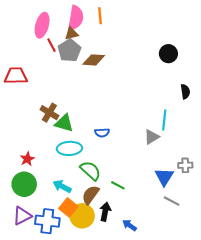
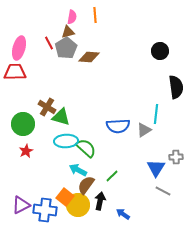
pink semicircle: (76, 18) -> (72, 17), size x0.6
pink ellipse: (42, 25) -> (19, 48), moved
black semicircle: (185, 92) -> (176, 87), size x1.6
blue semicircle: (102, 133) -> (118, 126), moved, size x1.6
green semicircle: (90, 171) -> (86, 148), moved
green circle: (24, 184) -> (23, 124), moved
green line: (118, 185) -> (112, 176), turned -72
cyan arrow: (62, 186) -> (78, 170), moved

